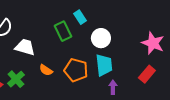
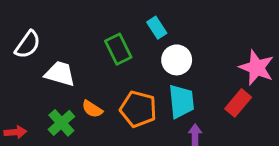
cyan rectangle: (80, 17) -> (157, 28), moved
red rectangle: (147, 74) -> (238, 103), moved
green cross: (16, 79) -> (61, 123), moved

